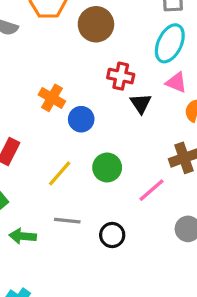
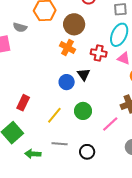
red cross: (121, 76) -> (99, 53), moved
orange cross: (52, 98) -> (67, 48), moved
black triangle: (141, 103) -> (84, 74), moved

